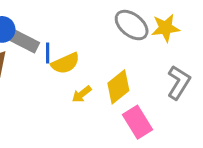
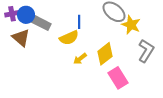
yellow star: (165, 28) -> (131, 25), moved, turned 30
blue line: (48, 53) -> (79, 22), moved

